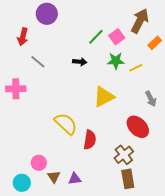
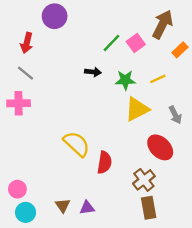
green star: (116, 61) -> (125, 80), moved
gray line: (38, 62) -> (26, 73), moved
yellow triangle: (104, 97) -> (137, 109), moved
pink circle: (39, 163) -> (17, 189), moved

